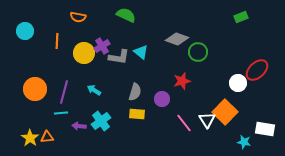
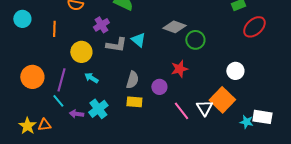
purple cross: (102, 46) -> (101, 25), moved
yellow circle: (84, 53) -> (81, 52), moved
red ellipse: (257, 70) -> (254, 27), moved
cyan line: (61, 113) -> (58, 101), turned 56
cyan star: (244, 142) -> (246, 122), moved

